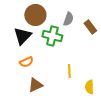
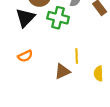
orange semicircle: (26, 62) -> (25, 56), moved
brown triangle: (35, 85) -> (62, 71), moved

